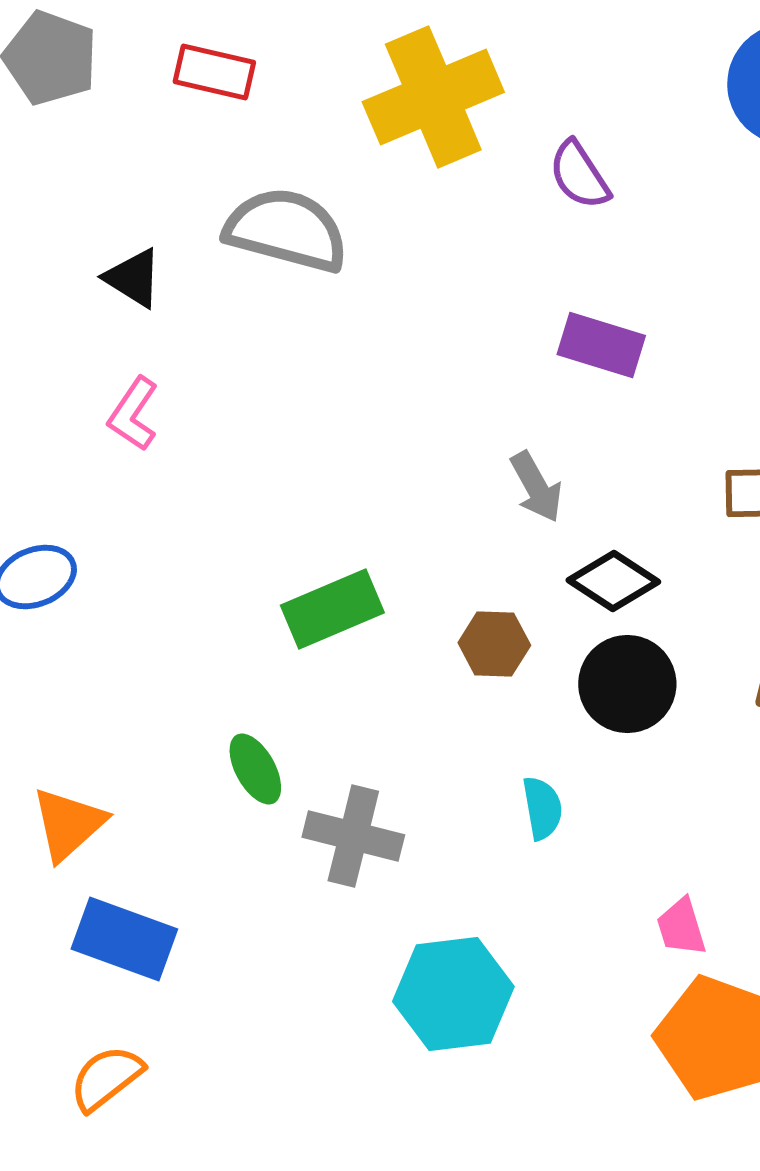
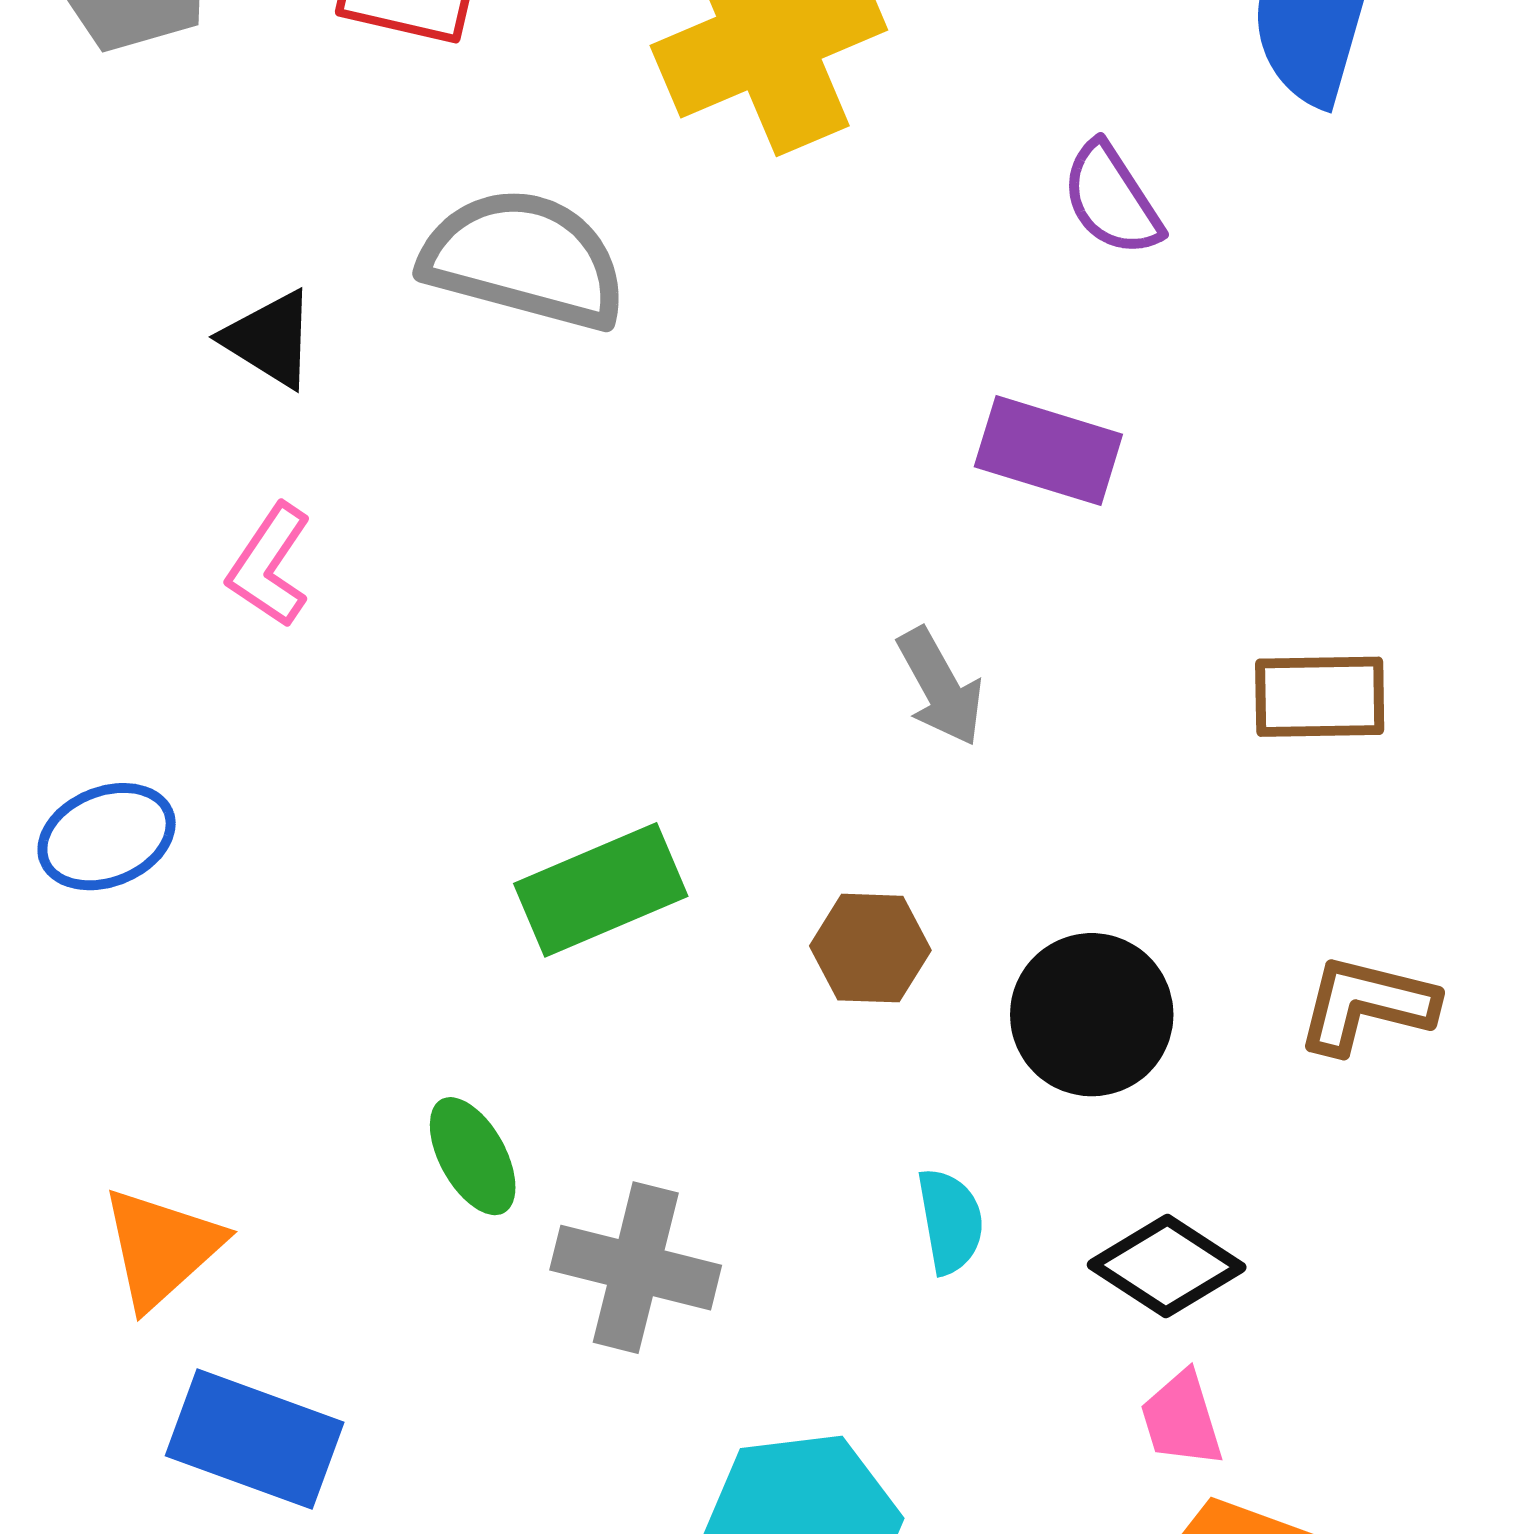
purple semicircle: (579, 175) -> (1112, 199), moved
black diamond: (613, 581) -> (1167, 1266), moved

